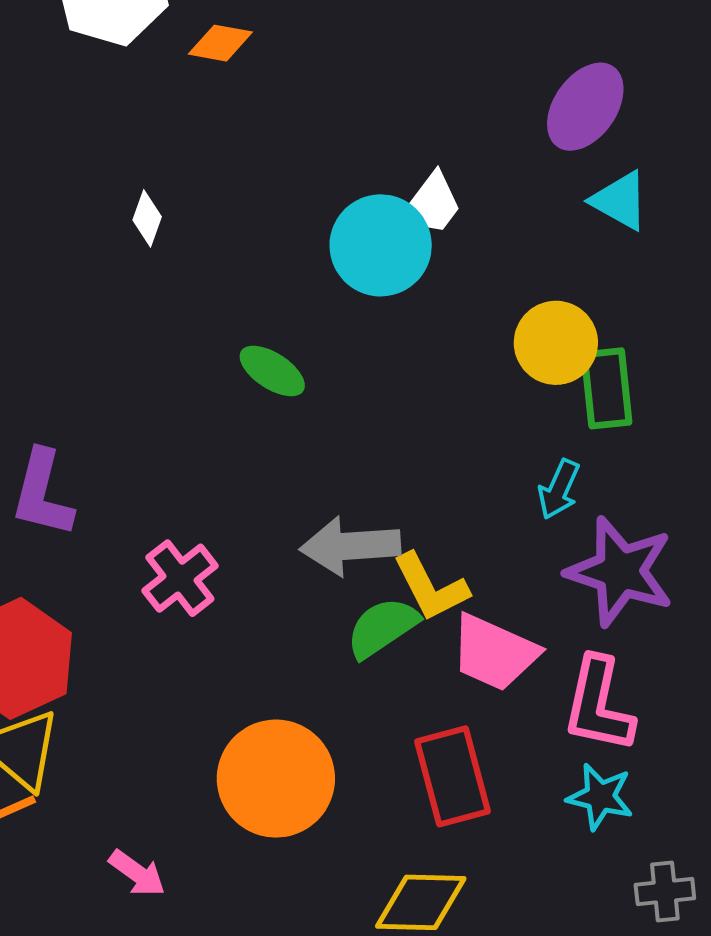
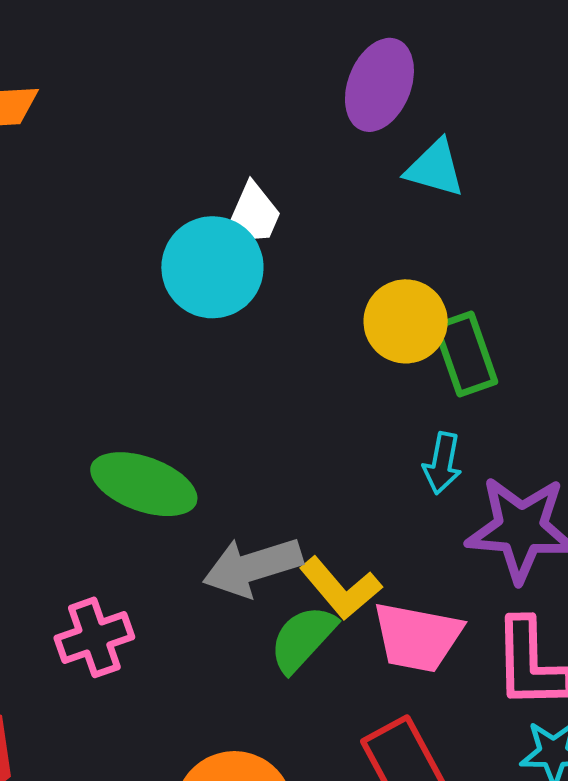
green ellipse: (272, 371) -> (144, 484), moved, size x1.5
pink cross: (180, 578) -> (94, 637), turned 32

